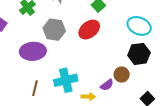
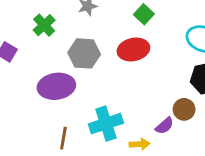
red ellipse: (89, 30) -> (133, 49), turned 30

